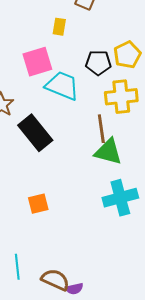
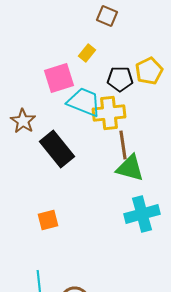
yellow rectangle: (59, 27) -> (87, 53), moved, turned 30
yellow cross: (121, 97) -> (109, 113), moved
orange square: (38, 204) -> (48, 220), moved

